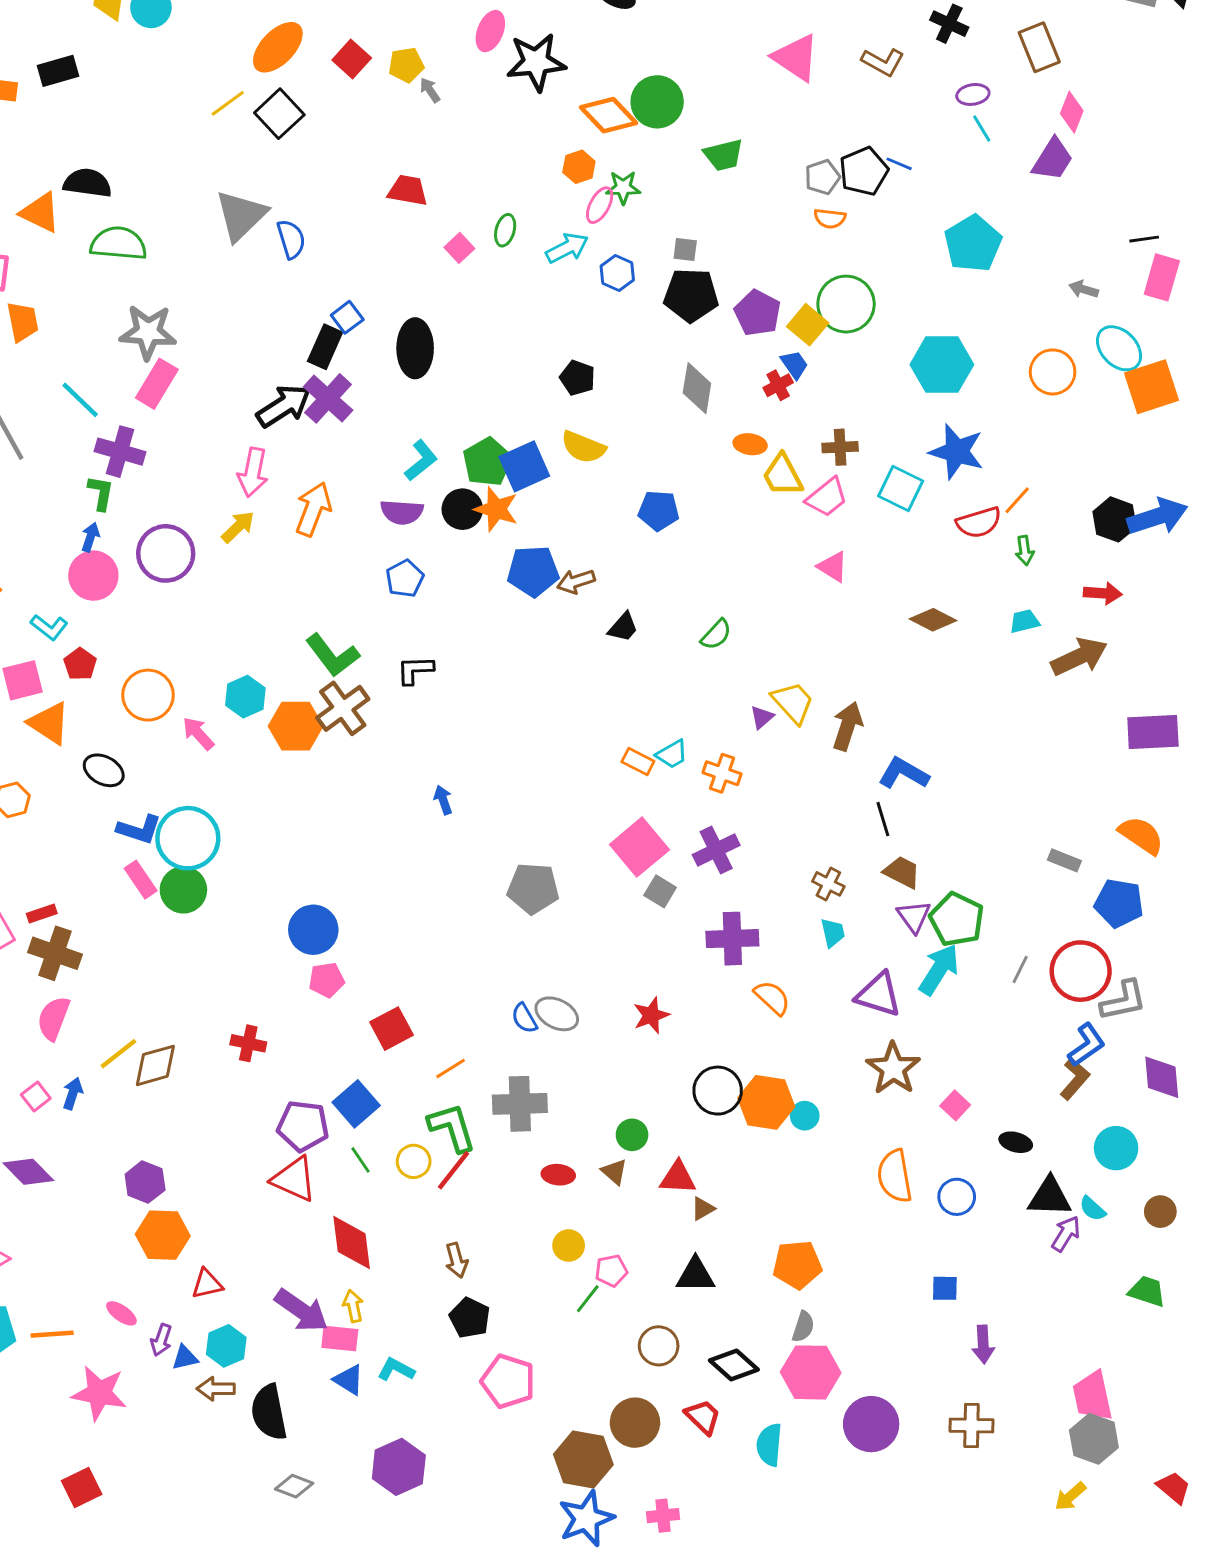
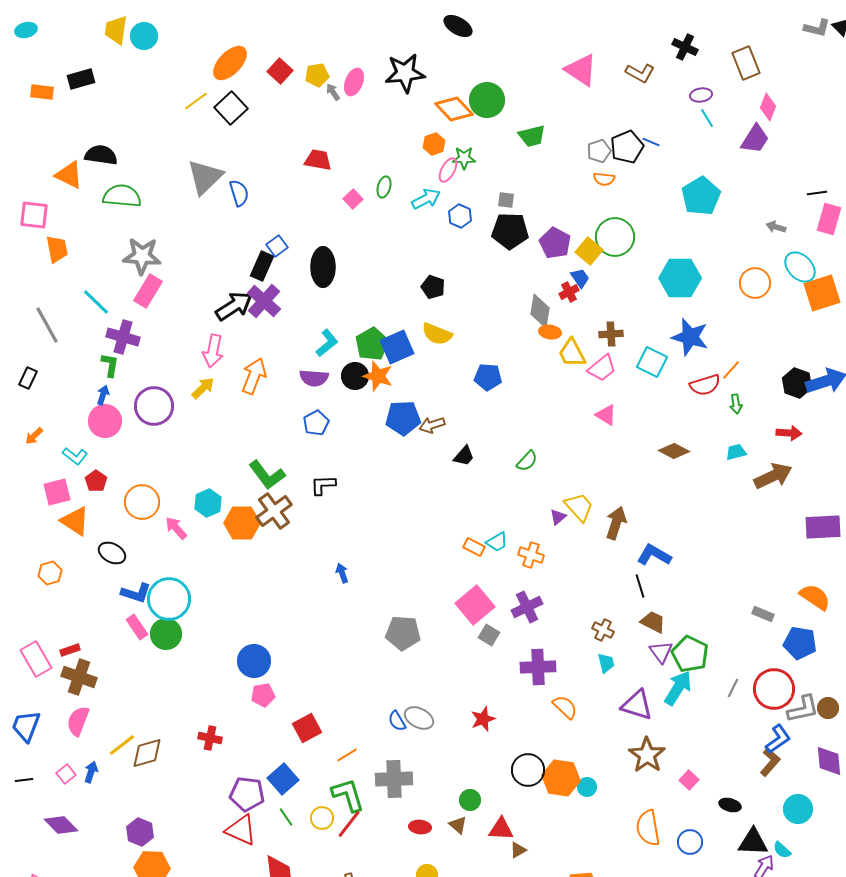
pink ellipse: (490, 31) -> (354, 82), moved
gray diamond: (697, 388) -> (540, 311), moved
brown circle: (1160, 1212) -> (828, 708), moved

